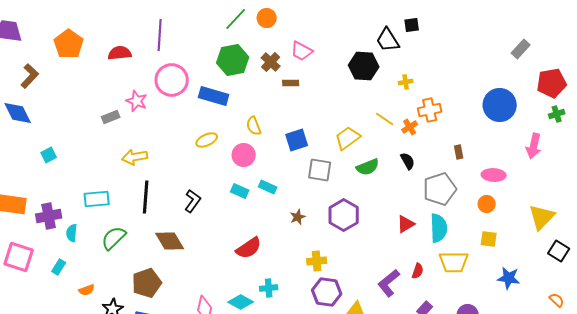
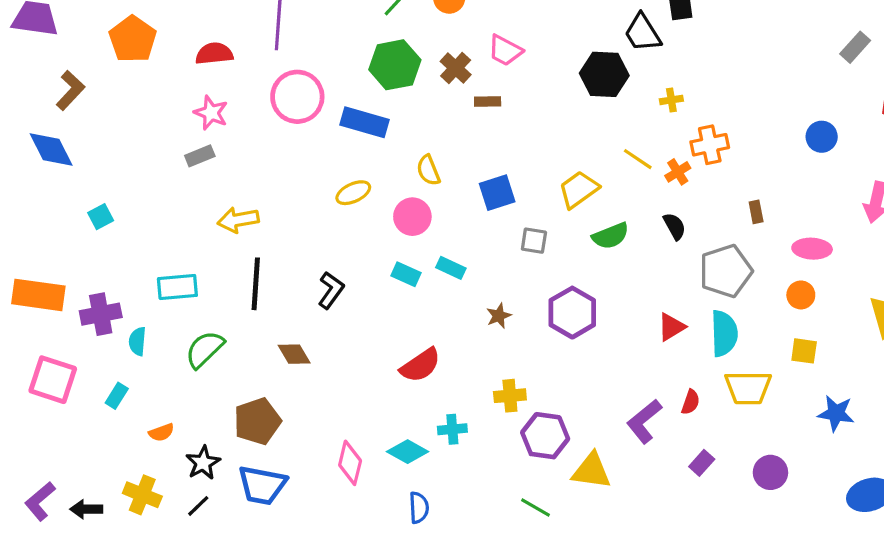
pink star: (137, 101) -> (211, 113), moved
blue circle: (500, 105) -> (822, 137), size x0.6
gray square: (320, 170) -> (534, 241), size x0.7
brown diamond: (170, 241) -> (294, 354), size x0.7
yellow cross: (317, 261) -> (510, 396), moved

